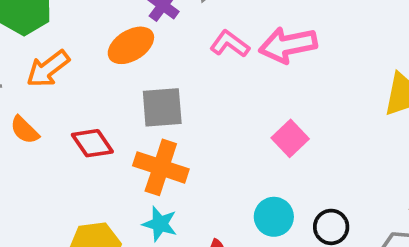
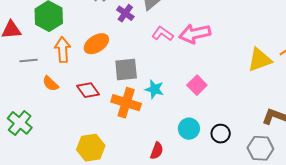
orange ellipse: (131, 45) -> (96, 44), moved
orange arrow: (48, 69) -> (63, 50), turned 125
cyan star: (160, 224) -> (154, 89), moved

